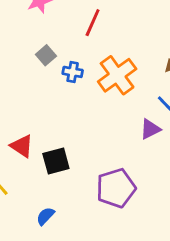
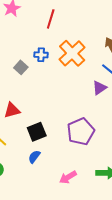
gray square: (46, 55) -> (21, 67), moved
red triangle: (22, 146) -> (12, 110), turned -42
black square: (56, 161) -> (37, 132), moved

